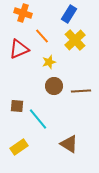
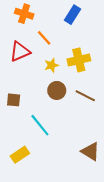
yellow cross: (75, 40) -> (79, 60), moved, turned 30
brown line: (81, 91) -> (85, 96), turned 30
brown square: (17, 106) -> (14, 100), moved
brown triangle: (69, 144) -> (90, 152), moved

